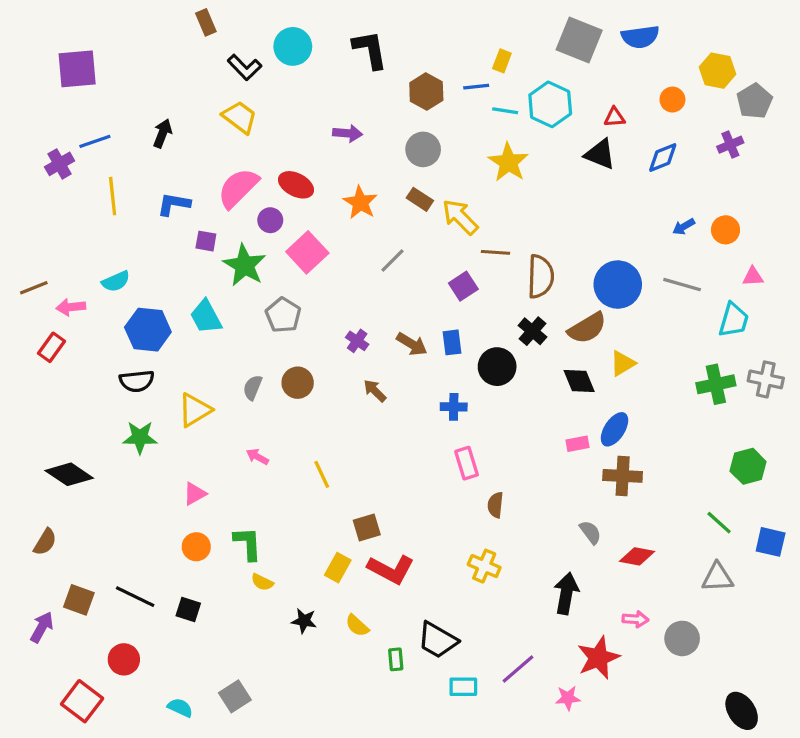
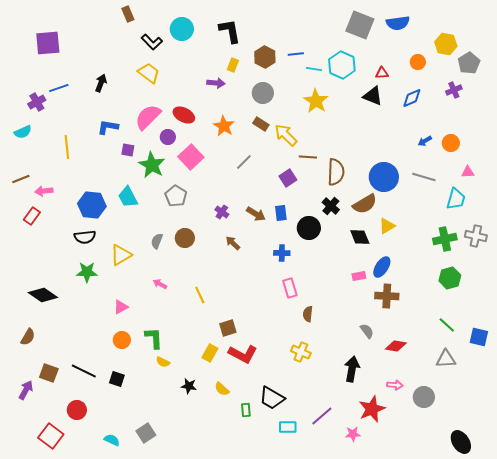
yellow rectangle: (502, 61) -> (233, 65), moved
yellow line: (113, 196) -> (67, 147), moved
cyan semicircle: (116, 281) -> (23, 132), moved
green hexagon: (748, 466) -> (450, 278), moved

